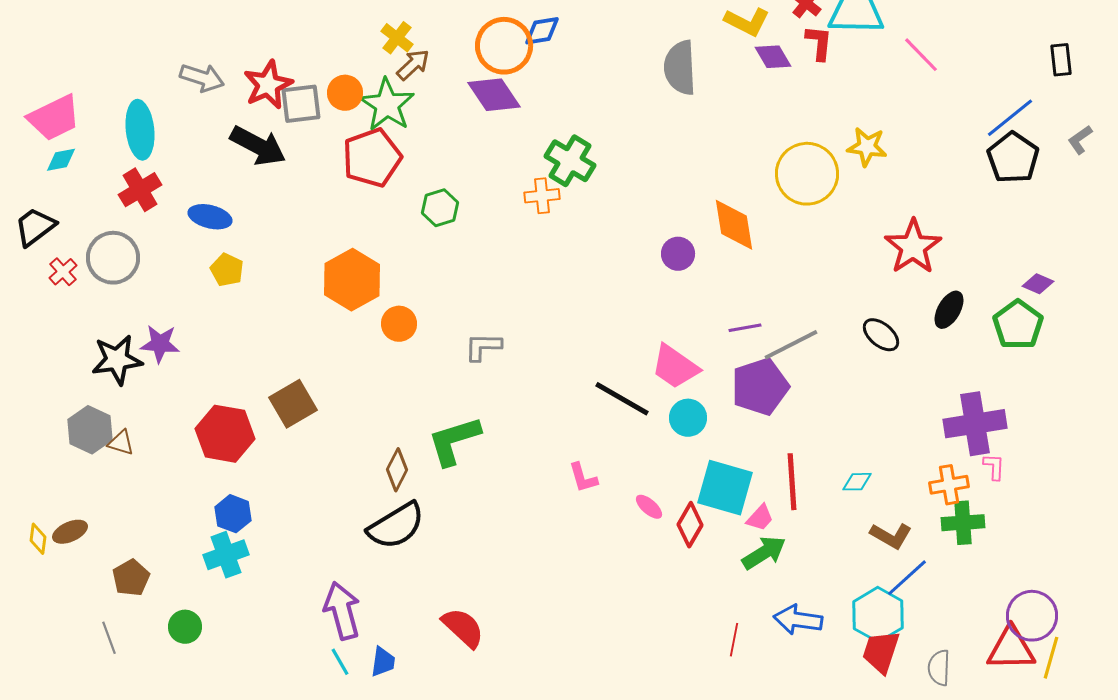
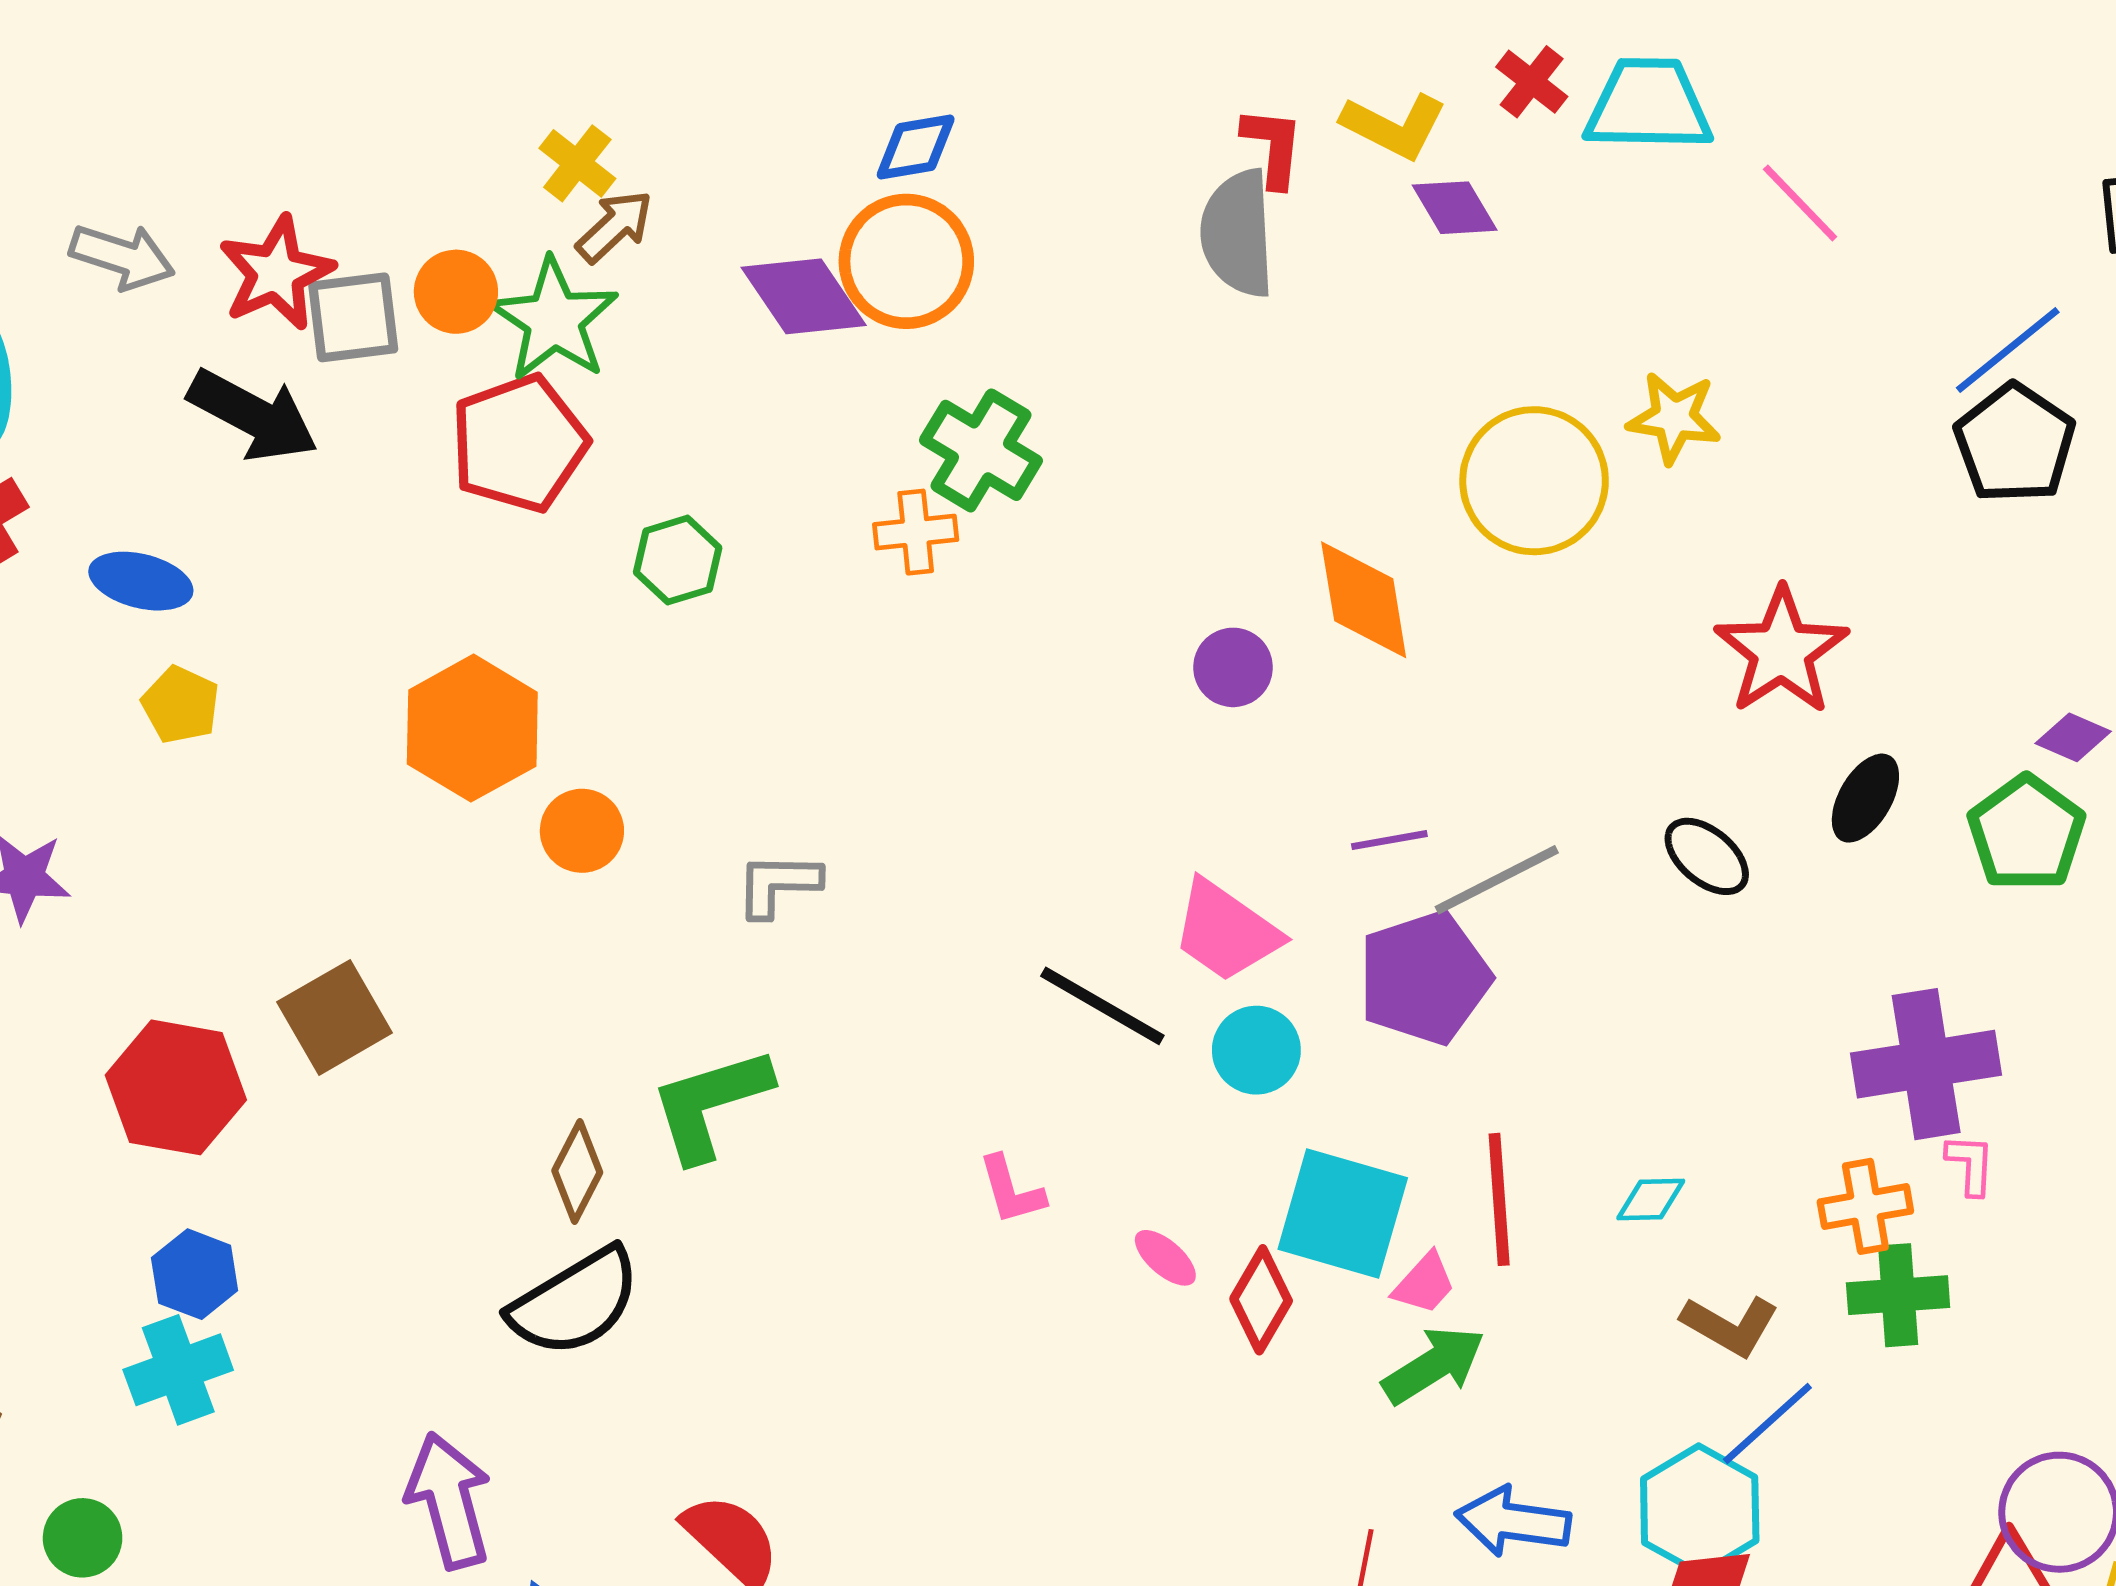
red L-shape: (819, 43) -> (1273, 147), moved
orange circle: (504, 46) -> (906, 261), moved

